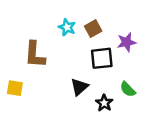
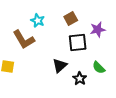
cyan star: (67, 27) -> (38, 21), moved
brown L-shape: (35, 55) -> (24, 40), turned -35

